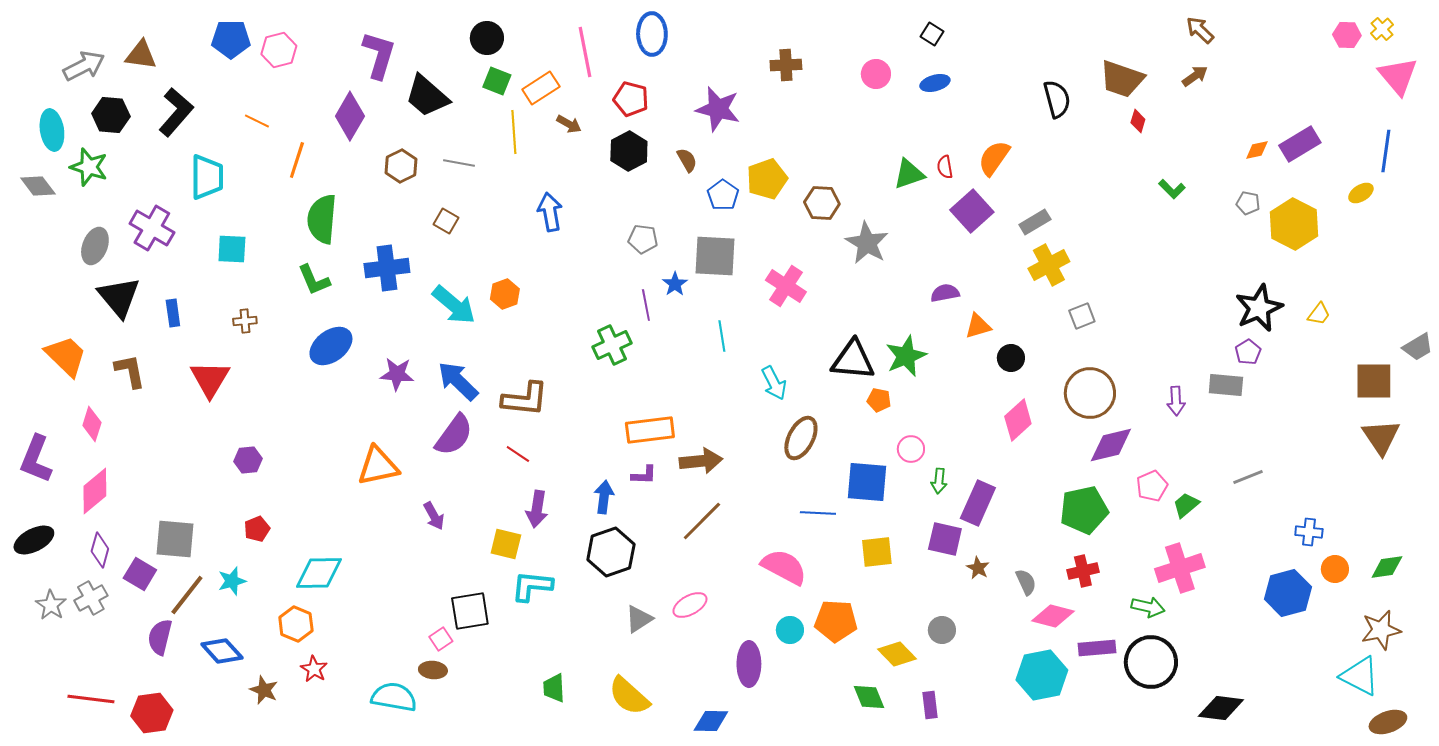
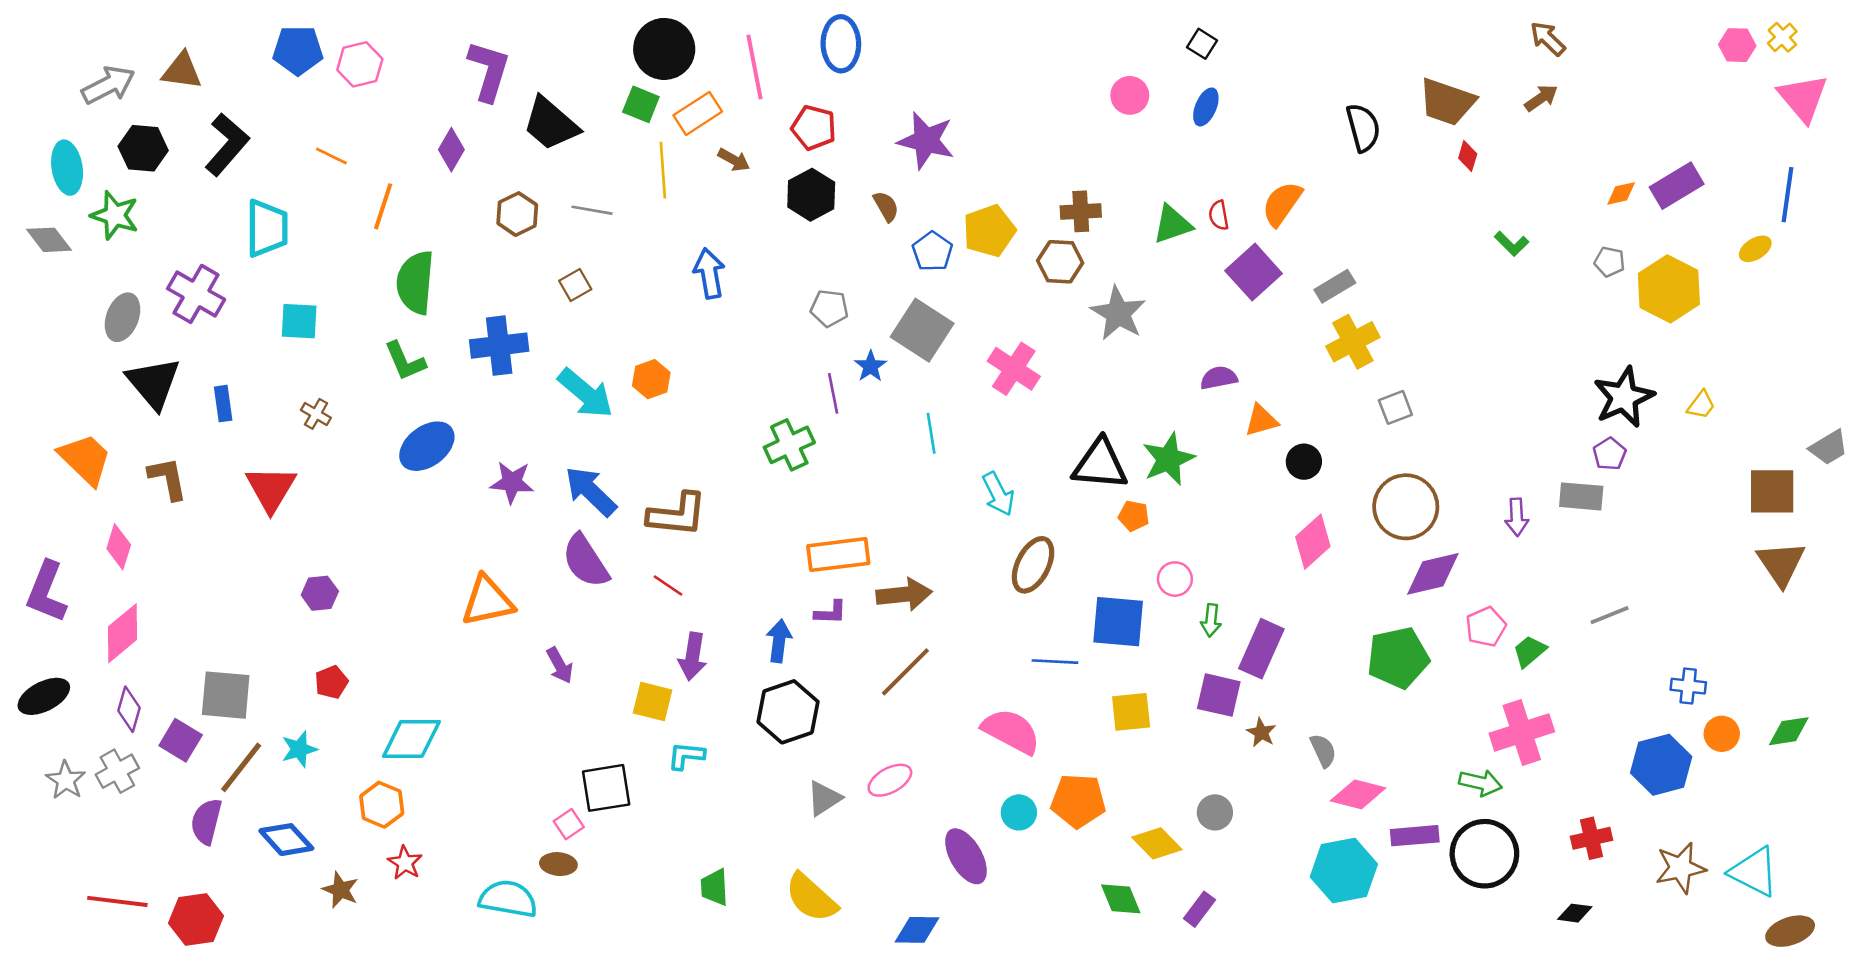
black circle: (487, 38) -> (664, 49), moved, size x1.4
brown cross: (786, 65) -> (1081, 211), moved
blue ellipse: (935, 83) -> (1206, 107), turned -52
purple diamond: (350, 116) -> (451, 150), size x0.7
brown square: (446, 221) -> (575, 285), turned 30
gray square: (715, 256) -> (922, 330), turned 30
brown cross: (245, 321) -> (316, 414), turned 35
purple semicircle: (454, 435) -> (586, 561), turned 111
red cross: (1083, 571) -> (1591, 838), moved
cyan L-shape: (532, 586) -> (686, 756), size x0.7
brown star: (1381, 630) -> (1680, 868), moved
purple ellipse: (749, 664) -> (966, 856), turned -30
purple rectangle: (930, 705) -> (1199, 909), turned 44
black diamond: (1221, 708) -> (1575, 913), size x0.6

